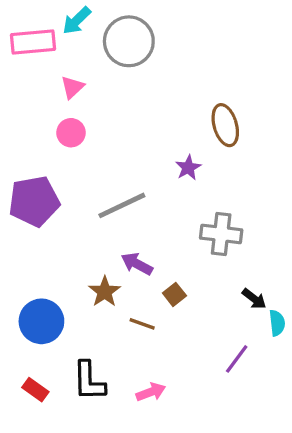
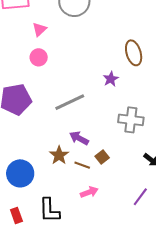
brown line: (142, 324) -> (82, 165), moved
red rectangle: (35, 390) -> (16, 215), turned 35
pink arrow: (151, 392) -> (89, 192), moved

